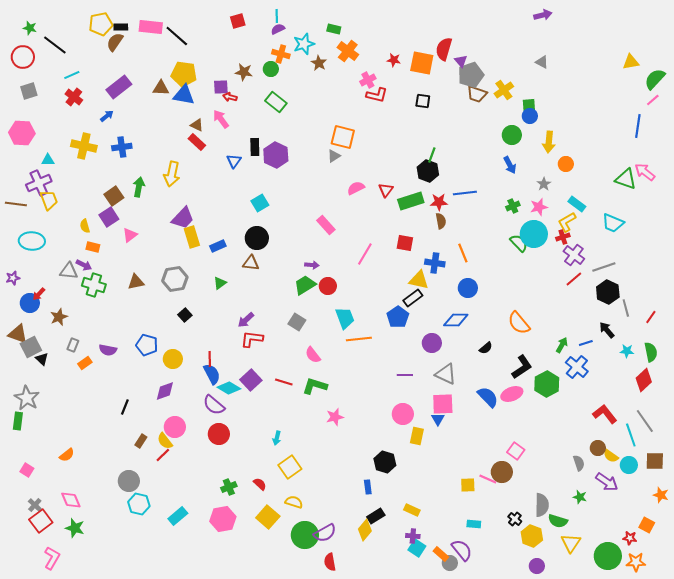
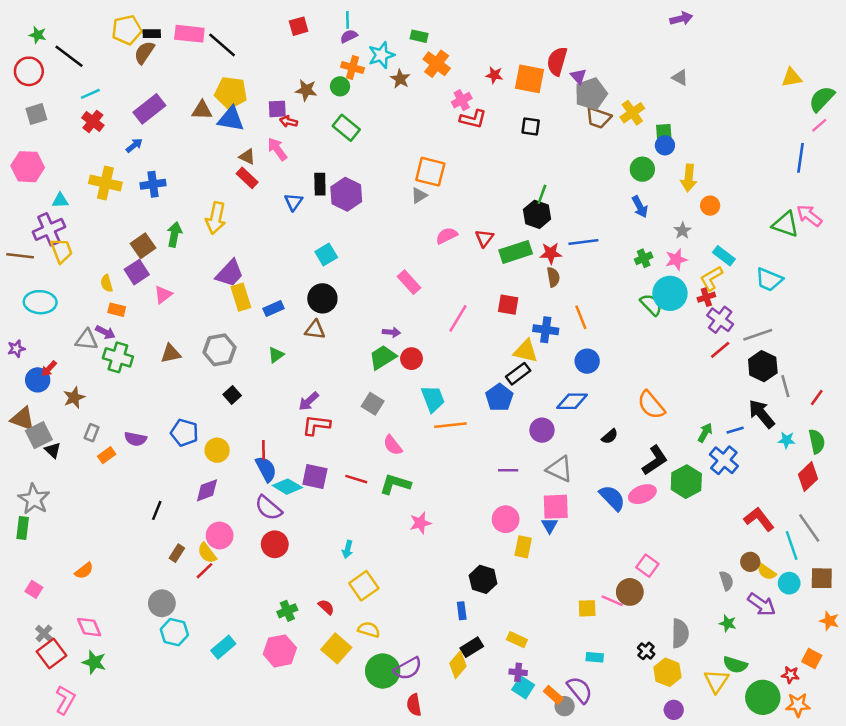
black arrow: (607, 330) -> (762, 414), size x1.4
purple square: (251, 380) -> (315, 477), turned -35
green semicircle: (558, 521) -> (735, 665), moved

